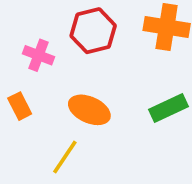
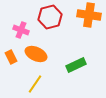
green rectangle: (169, 108) -> (76, 65), moved
orange ellipse: (89, 110) -> (36, 54), moved

